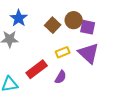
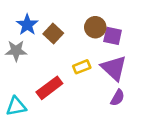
brown square: (53, 25) -> (53, 33), moved
purple semicircle: (61, 77) -> (118, 98), moved

